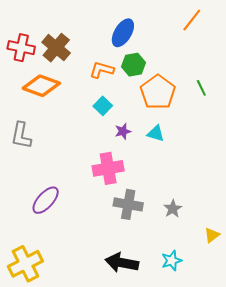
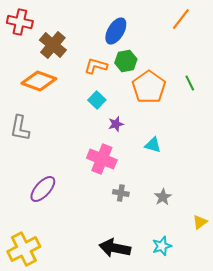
red cross: (21, 48) -> (20, 22), moved
cyan triangle: (156, 133) -> (153, 145), moved
pink cross: (108, 168) -> (102, 159), turned 32
gray cross: (128, 204) -> (121, 193), size x0.6

